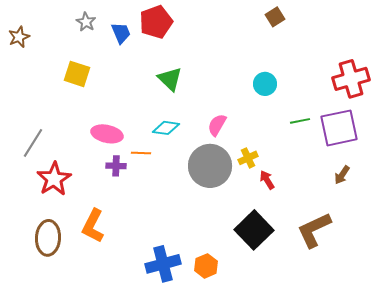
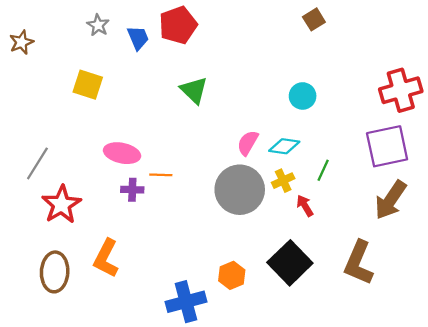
green line: (300, 121) -> (323, 170), moved, turned -54
cyan diamond: (166, 128) -> (284, 146), moved
brown arrow: (342, 175) -> (391, 200), size x1.8
brown L-shape: (314, 230) -> (359, 263), turned -42
orange hexagon: (206, 266) -> (232, 275), moved

